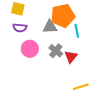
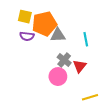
orange pentagon: (63, 16) -> (44, 24), moved
pink circle: (30, 49) -> (58, 77), moved

